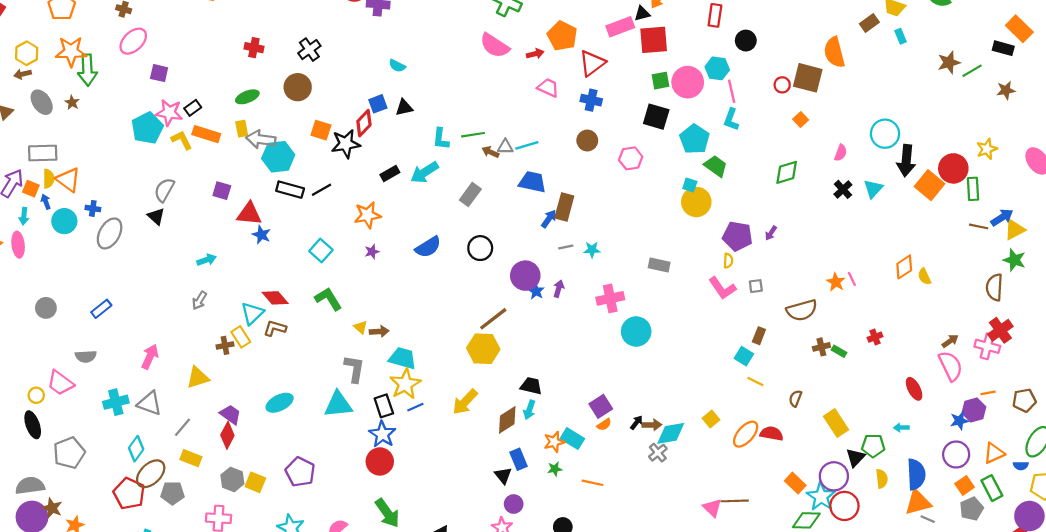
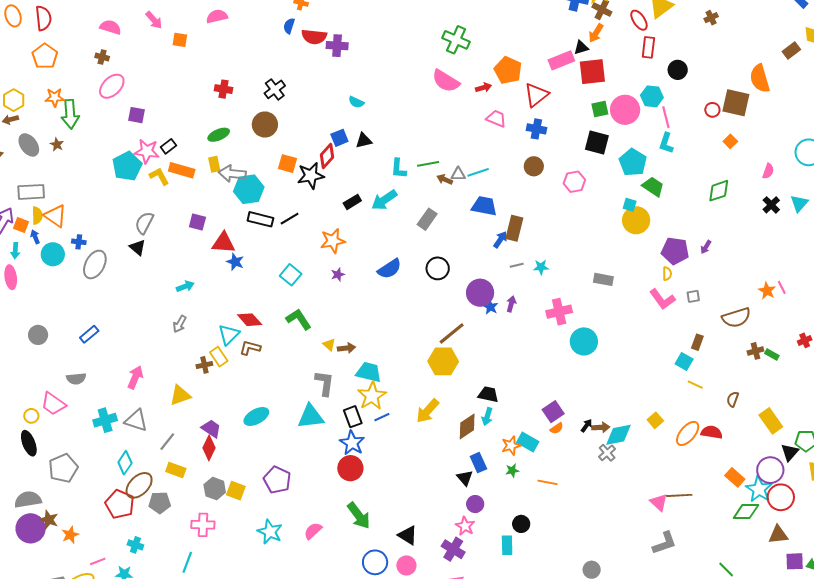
orange star: (71, 52) -> (55, 97), size x0.7

